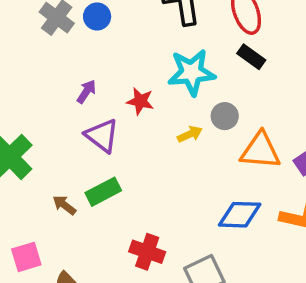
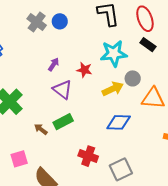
yellow arrow: (190, 134) -> (113, 89), size x1.5
blue diamond: (240, 215) -> (119, 122), moved

